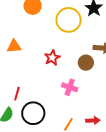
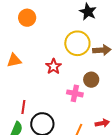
yellow circle: (69, 20) -> (77, 43), moved
brown circle: (86, 63) -> (91, 80), moved

